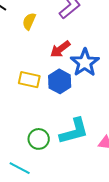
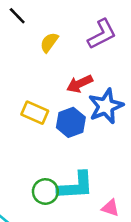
green circle: (39, 139) -> (45, 191), moved

